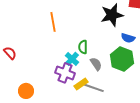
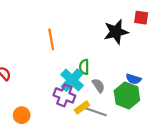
blue semicircle: (128, 38) -> (134, 79), moved
cyan cross: (72, 59) -> (72, 80), size x1.5
green hexagon: (122, 59) -> (127, 95), moved

